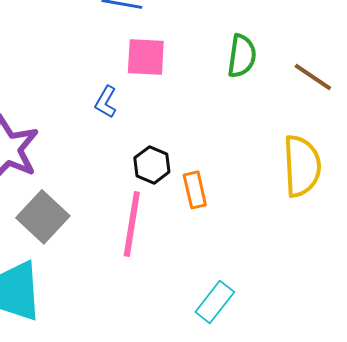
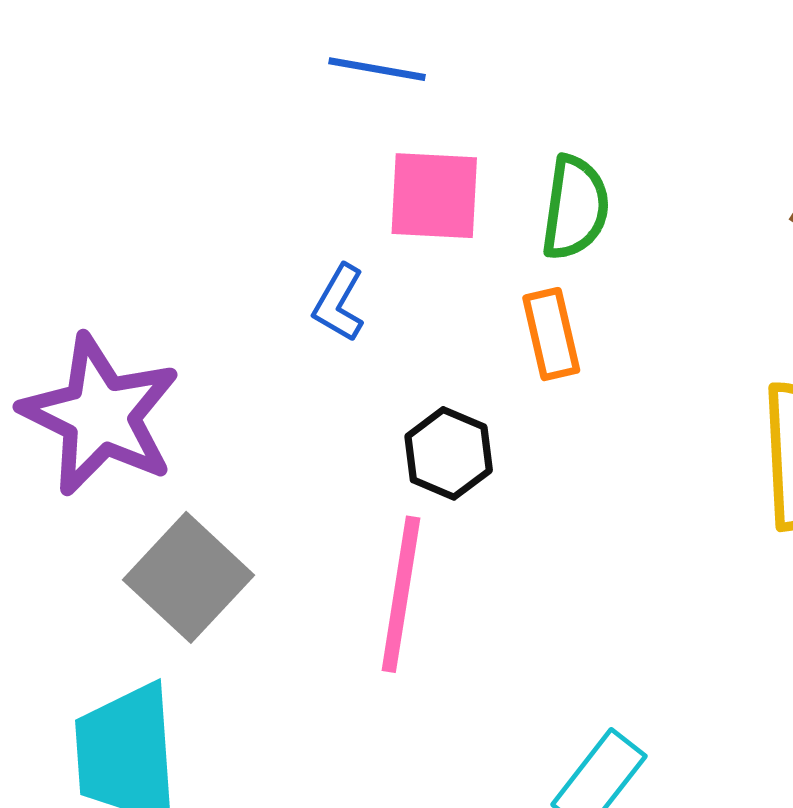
green semicircle: (242, 56) -> (575, 208), moved
orange rectangle: (195, 190) -> (551, 334), moved

